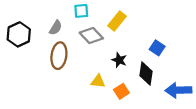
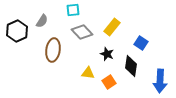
yellow rectangle: (117, 21) -> (112, 27), moved
gray semicircle: (56, 28) -> (42, 21), moved
blue arrow: (178, 90) -> (160, 81), turned -85

